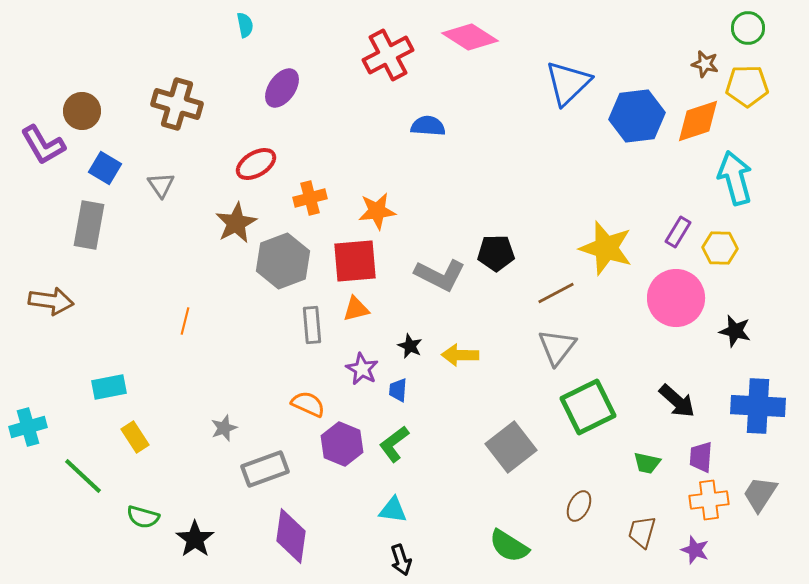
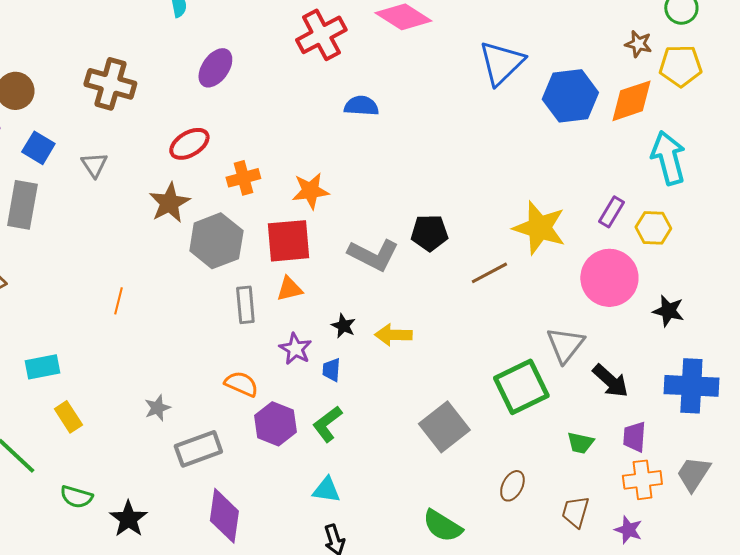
gray triangle: (557, 347) -> (565, 345), moved

